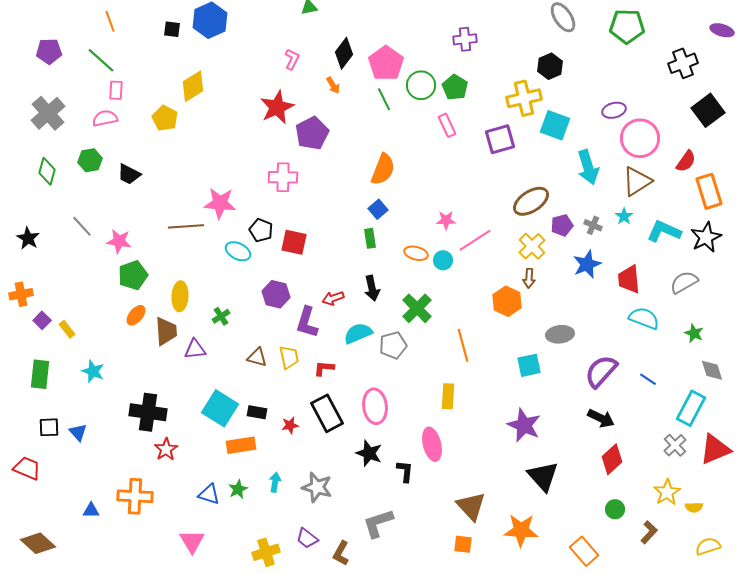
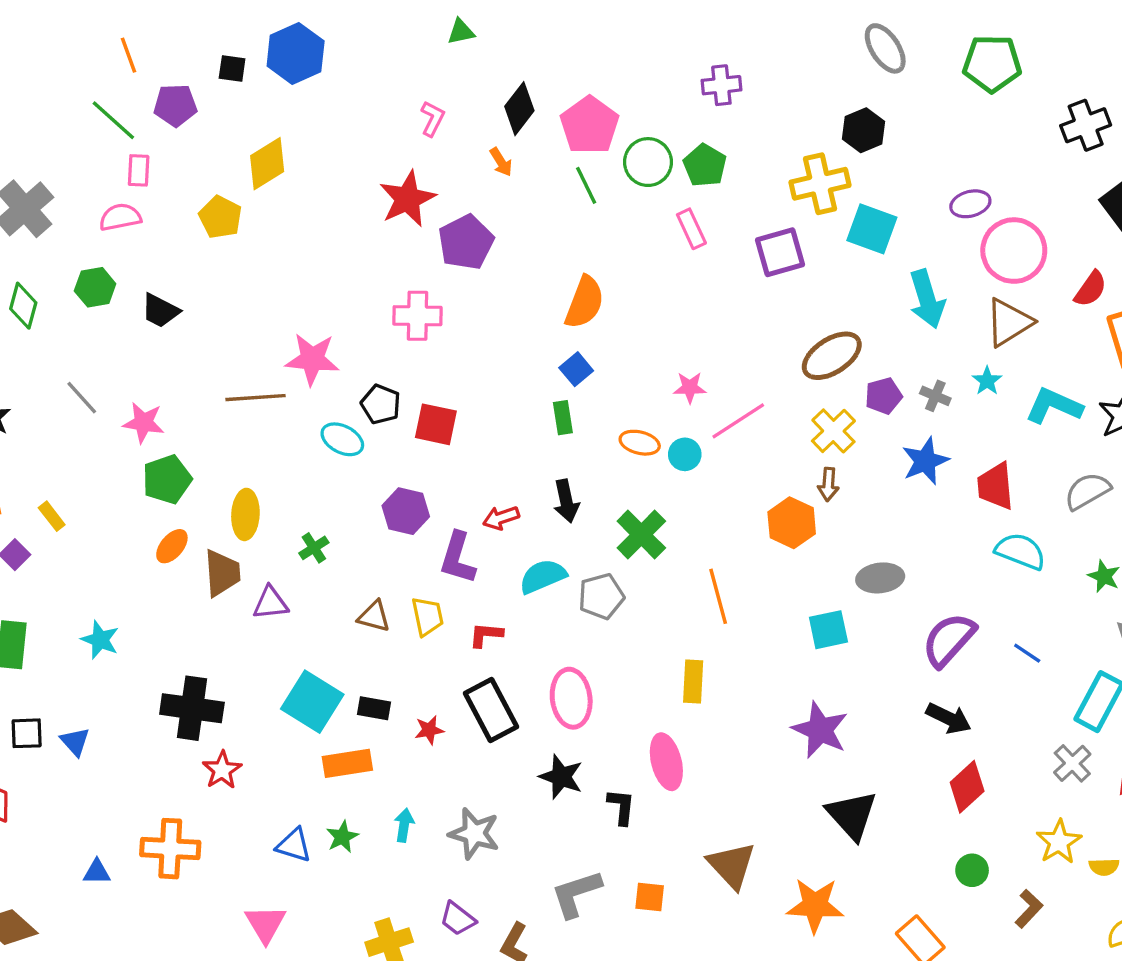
purple pentagon: (49, 51) -> (175, 105), moved
yellow rectangle: (67, 329) -> (52, 516), moved
orange square: (463, 544) -> (650, 897), moved

